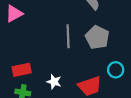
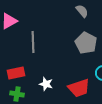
gray line: (68, 36) -> (33, 42), moved

